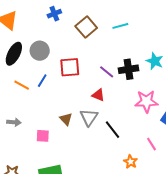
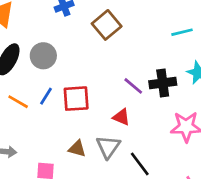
cyan line: (120, 26) -> (182, 32), moved
red square: (70, 67) -> (76, 99), moved
brown triangle: (66, 119) -> (77, 149), turned -32

